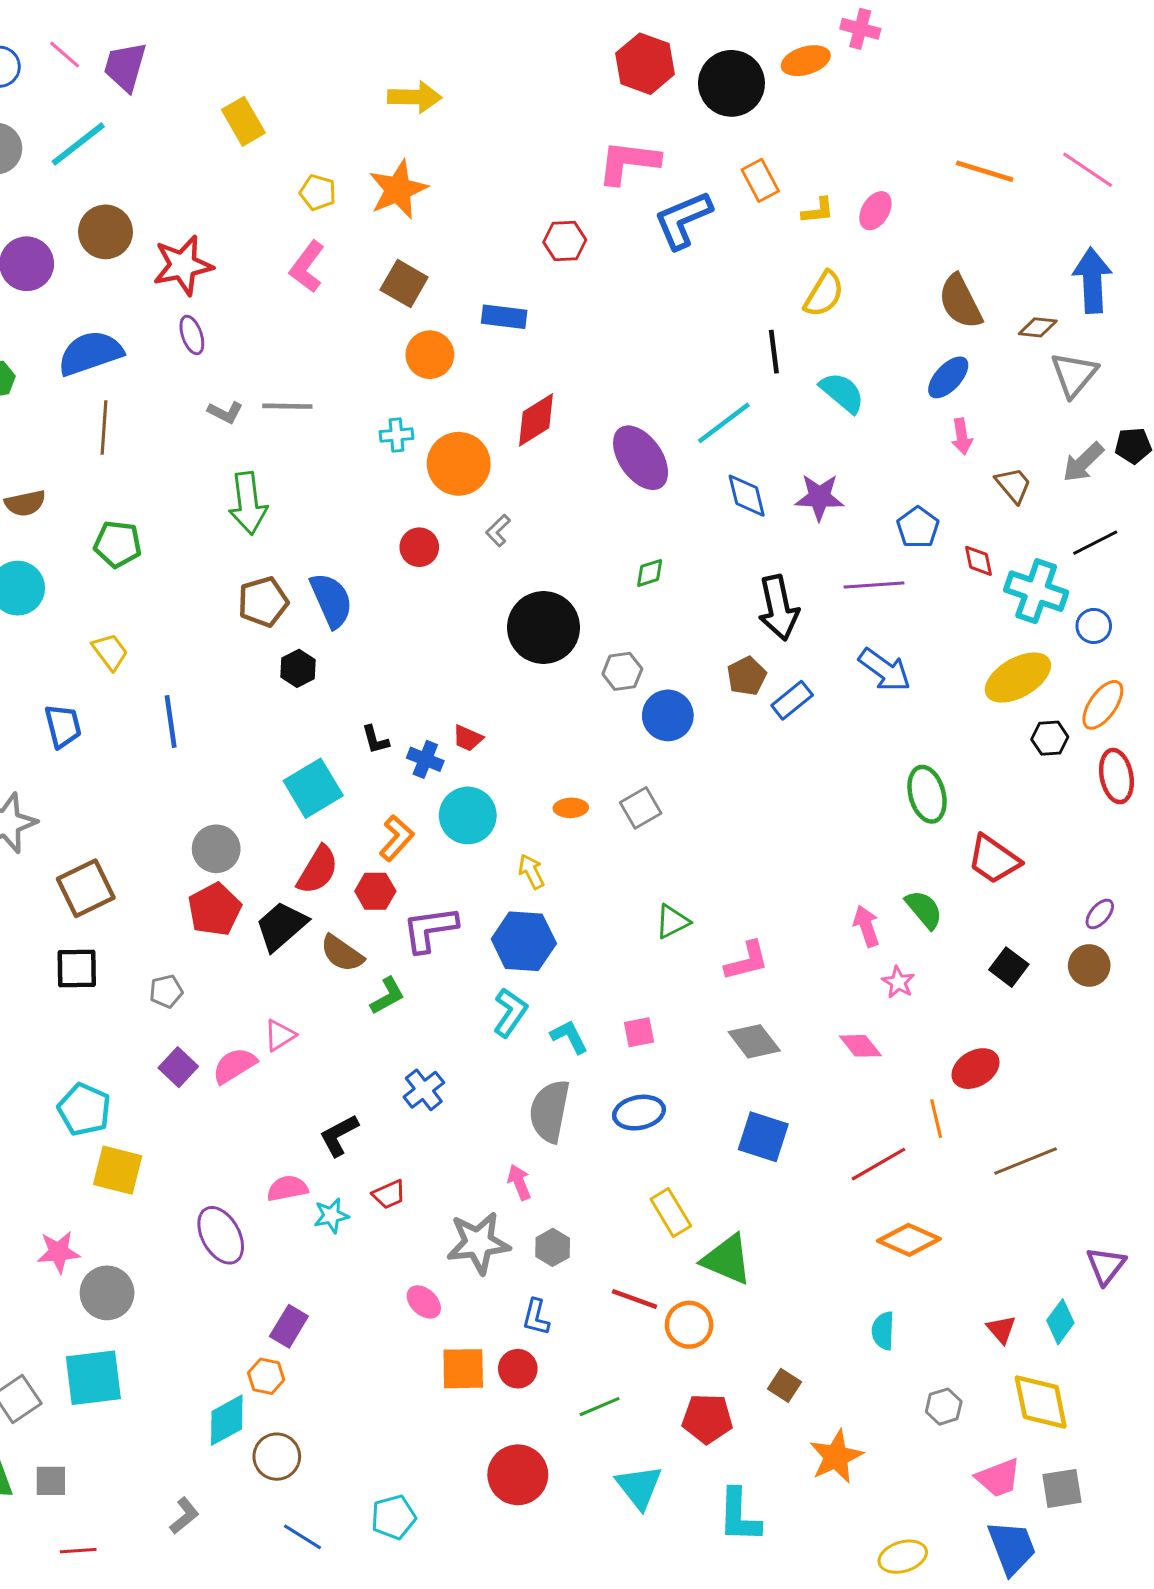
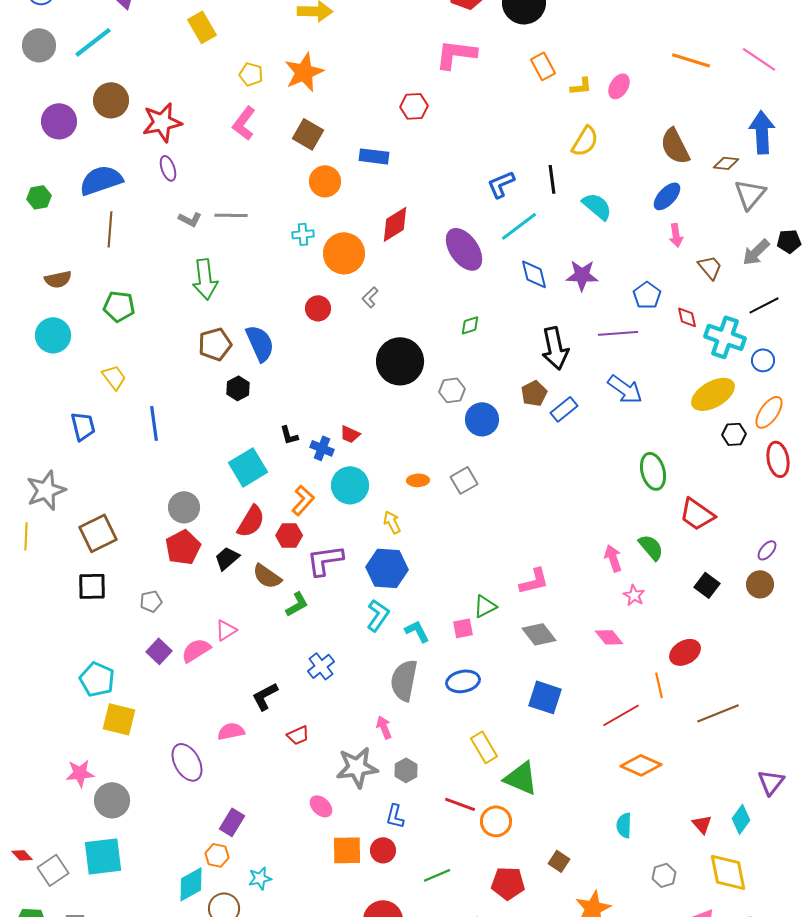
blue L-shape: (683, 220) -> (501, 184), moved, size x0.7
green triangle: (672, 922) -> (485, 606), moved
black trapezoid: (281, 926) -> (227, 558), size x0.7
cyan star: (331, 1216) -> (260, 878), moved

